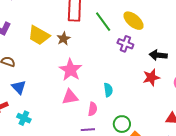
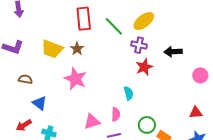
yellow ellipse: (134, 21) -> (144, 21), turned -70
pink star: (71, 70) -> (75, 79), moved
red star: (151, 77) -> (144, 67), moved
pink triangle: (70, 97) -> (92, 122), moved

